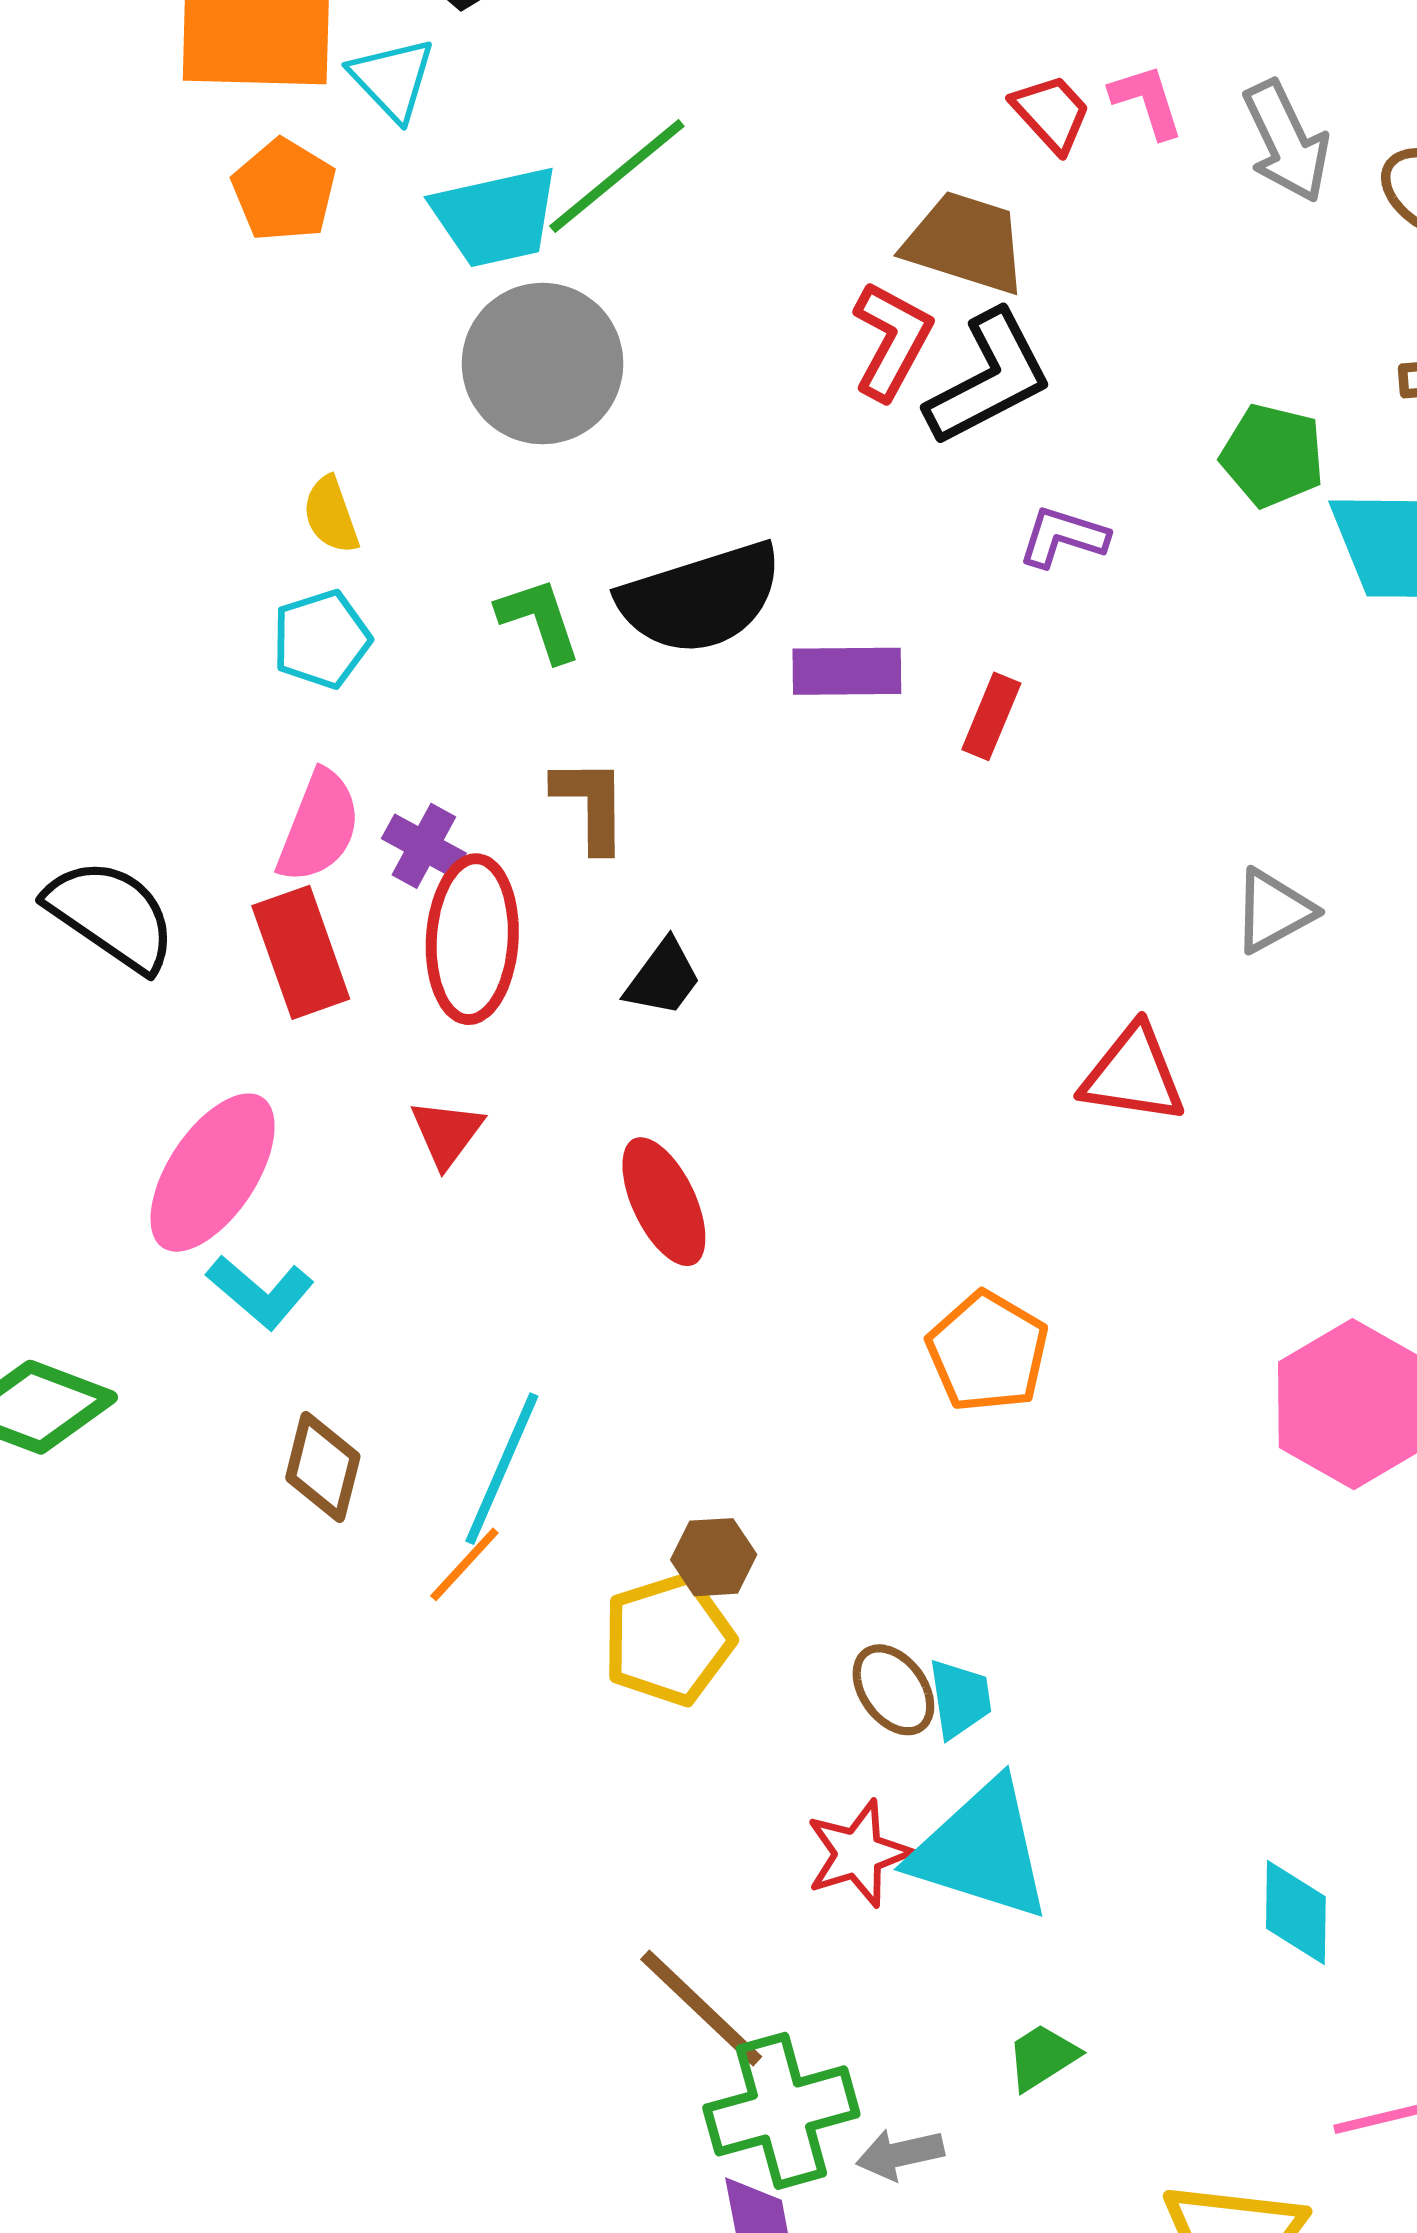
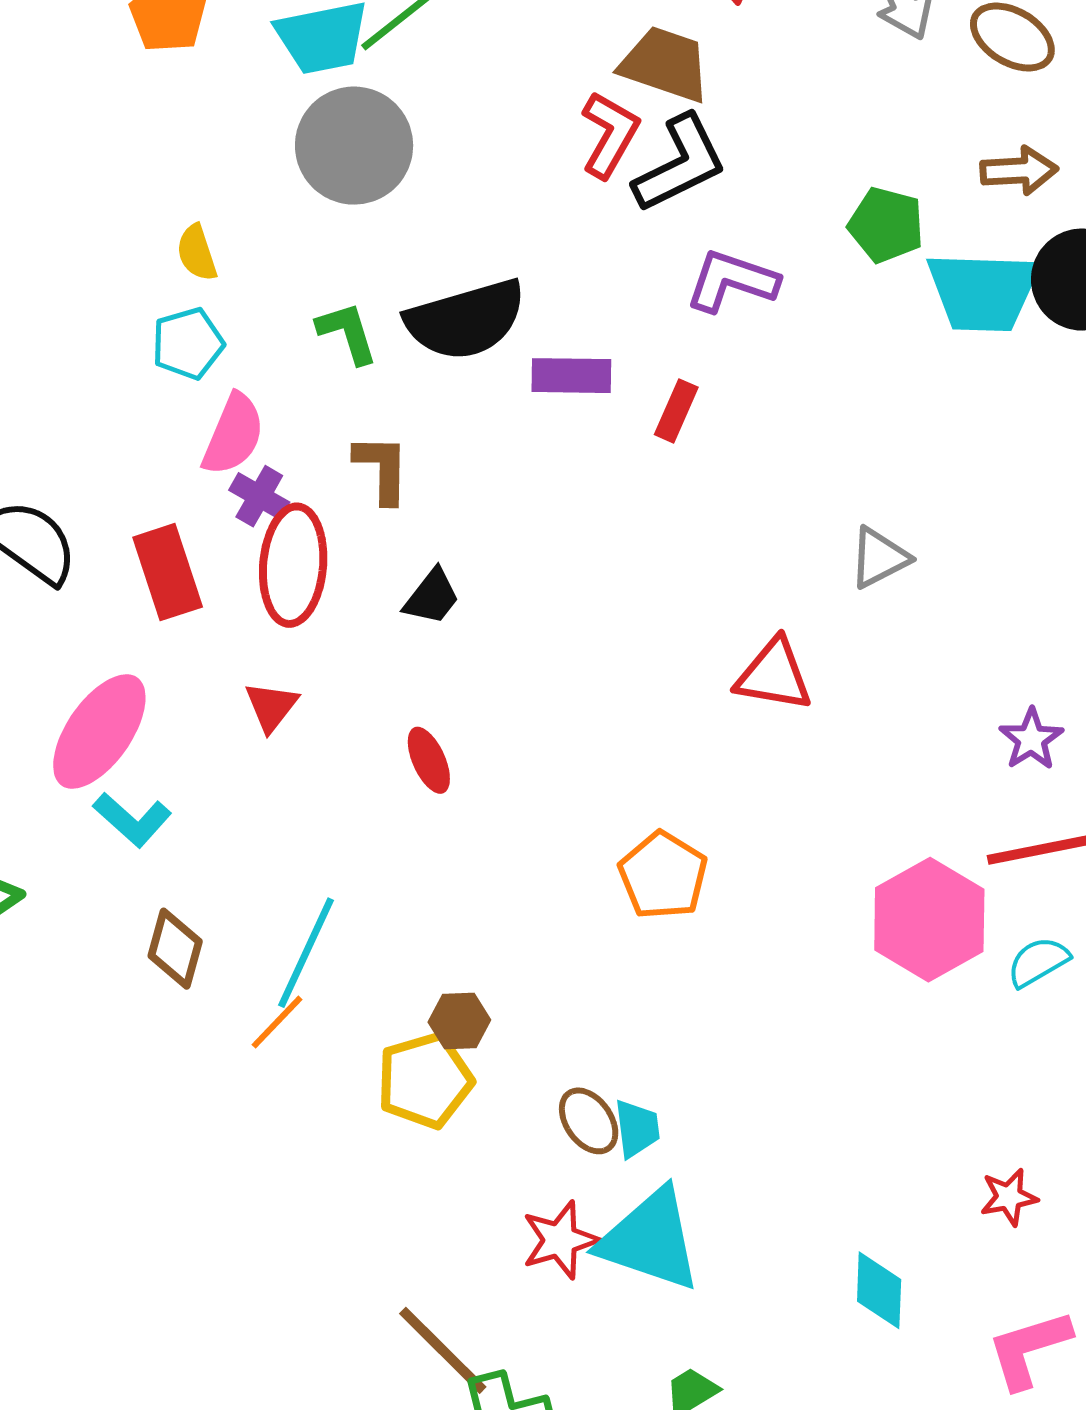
purple L-shape: (1063, 537) -> (732, 281), size x1.4
pink semicircle: (319, 827) -> (233, 435), moved
red ellipse: (664, 1202) -> (429, 760), size x0.7

